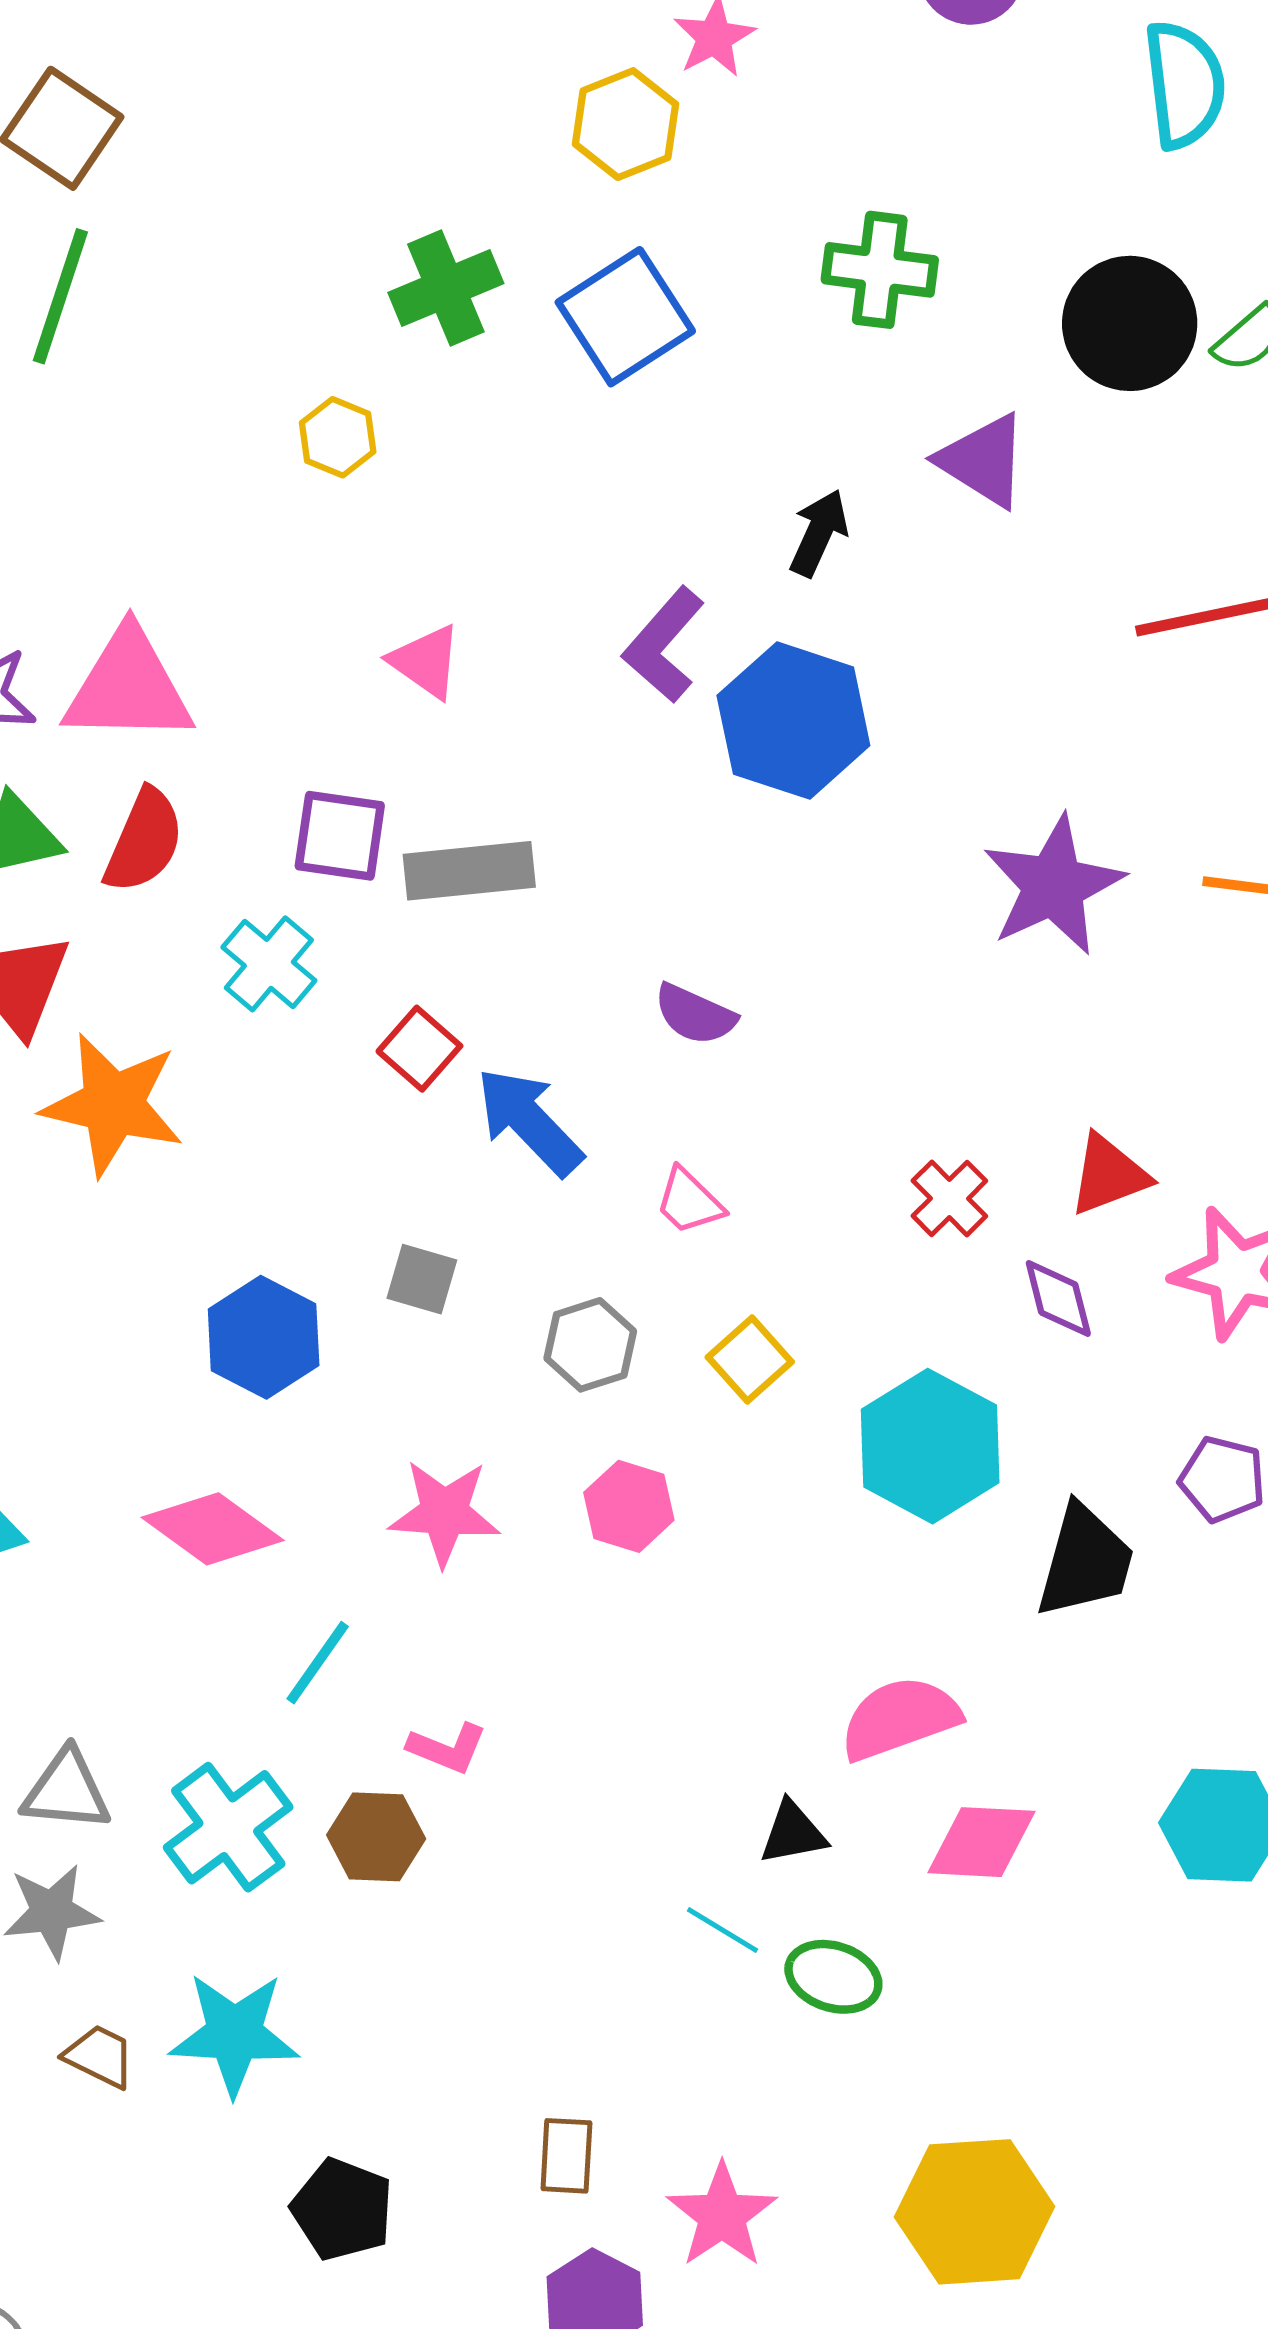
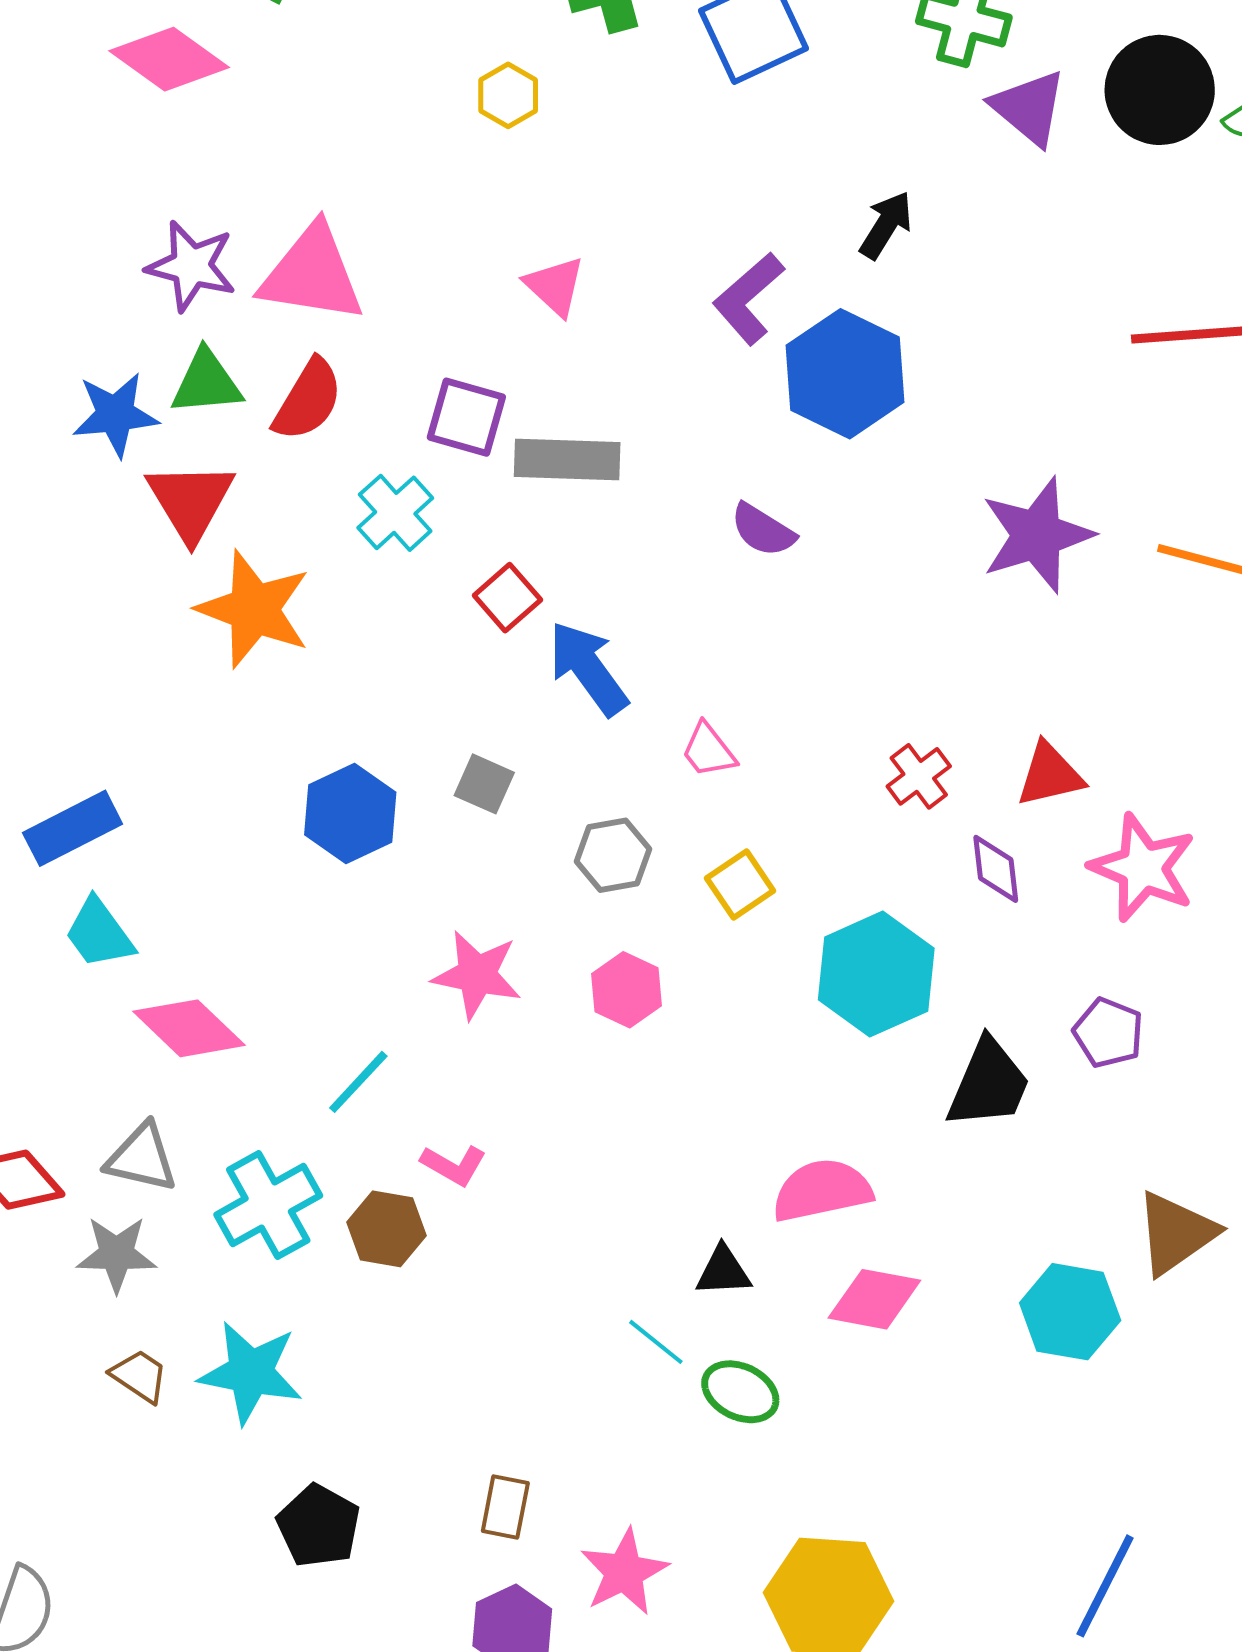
purple triangle: (983, 461) -> (1029, 108), moved
purple semicircle: (695, 1014) -> (763, 530), moved
pink diamond: (213, 1529) -> (189, 1028), moved

